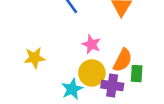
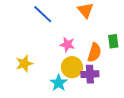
green rectangle: (137, 74) -> (113, 41), moved

